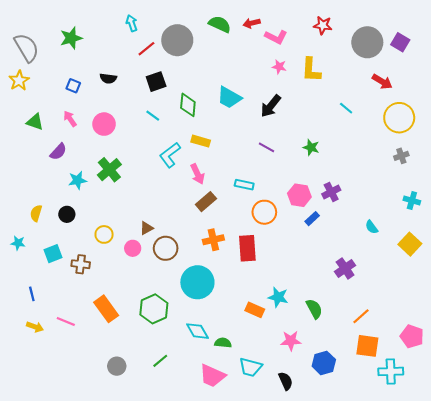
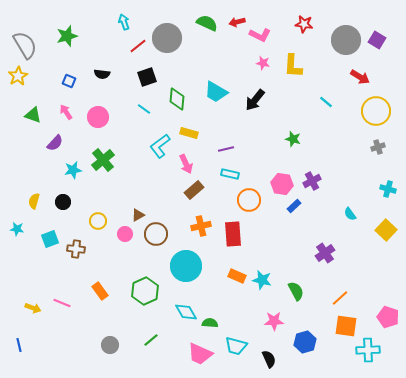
purple line: (266, 147) -> (226, 149), moved, turned -42
blue line: (32, 294) -> (19, 345), moved
orange rectangle: (106, 309) -> (100, 291), size x0.7
orange rectangle: (255, 310) -> (237, 276), moved

